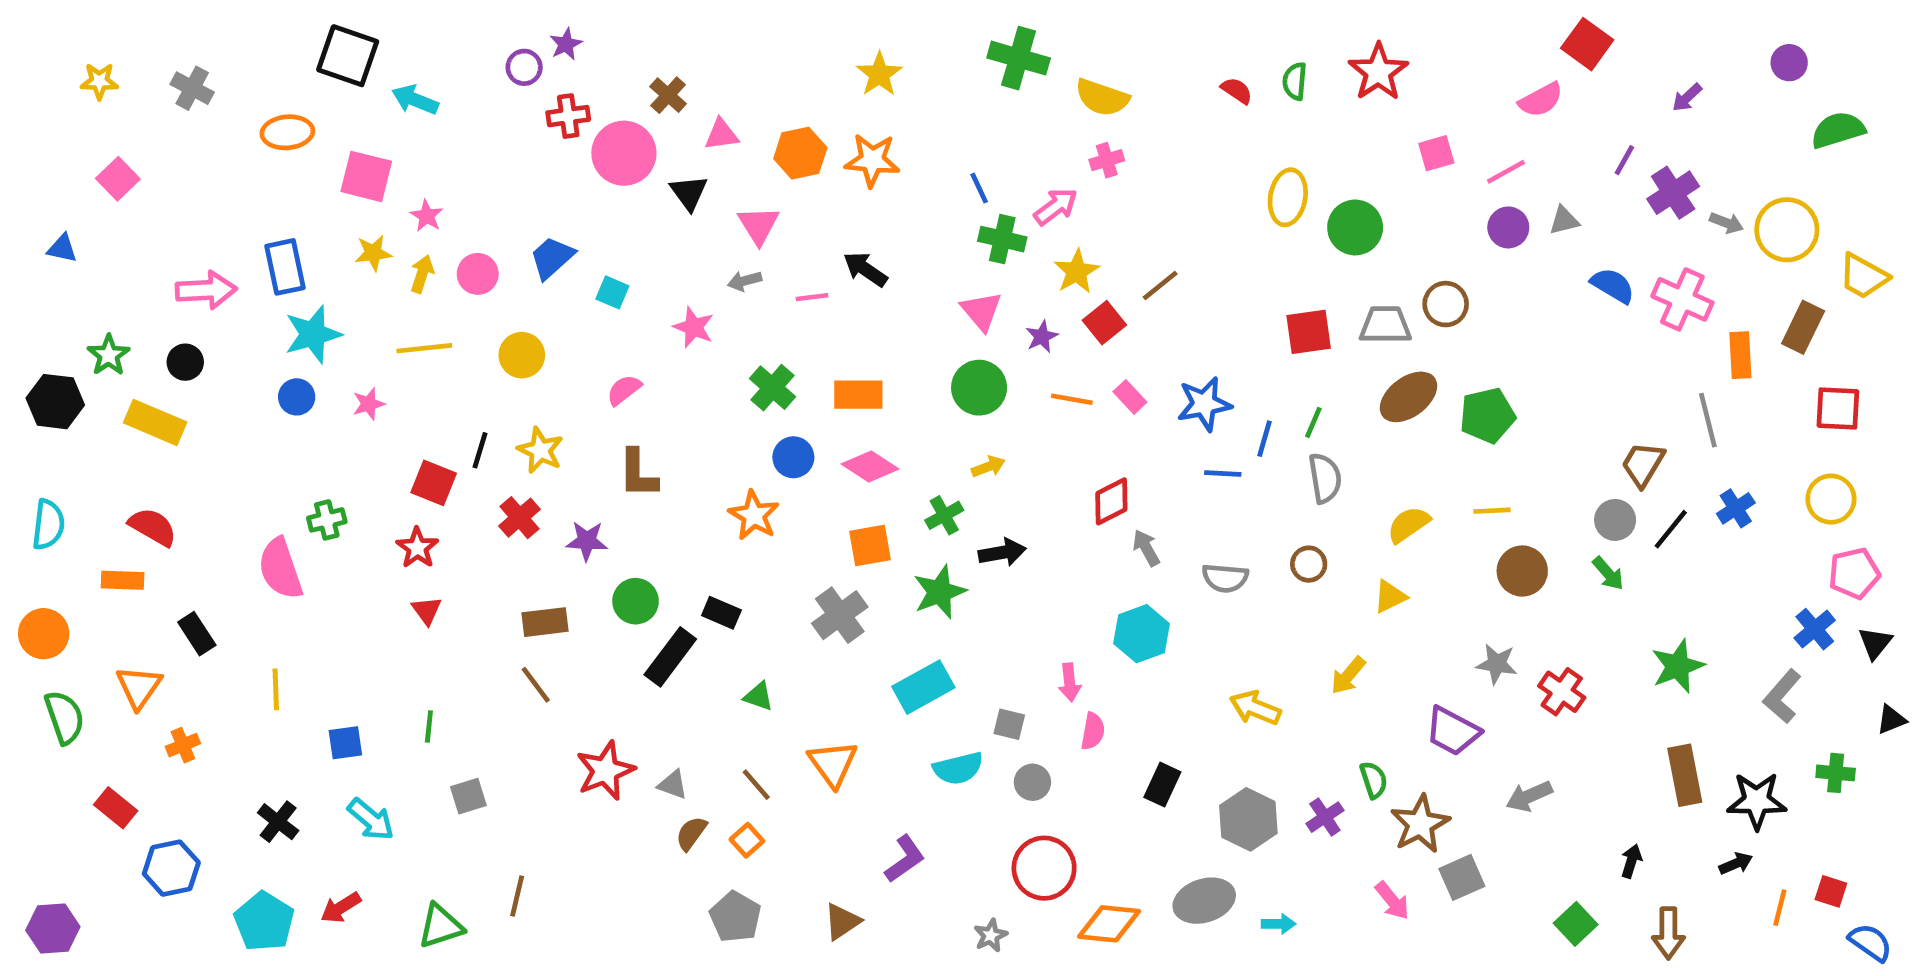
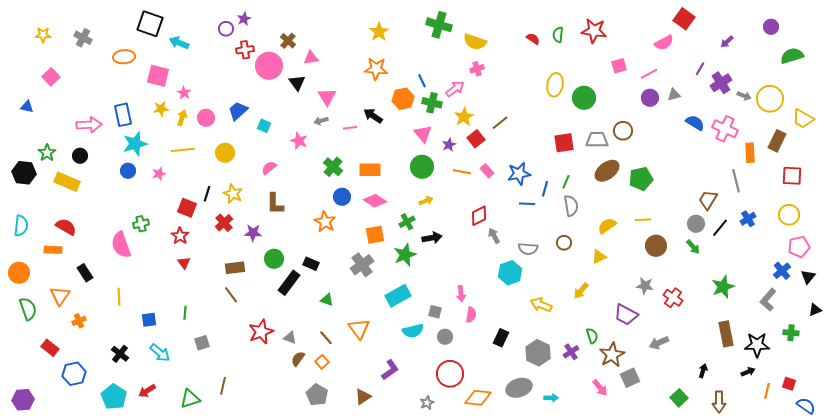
red star: (1378, 72) -> (594, 31), turned -30
orange hexagon: (800, 153) -> (403, 99), moved
cyan hexagon: (1142, 634) -> (510, 273), moved

